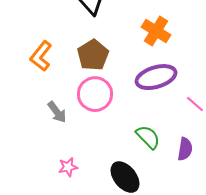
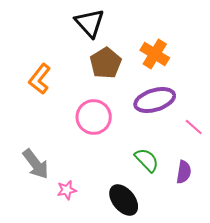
brown pentagon: (93, 55) -> (106, 63), moved
gray arrow: (57, 112) -> (36, 164), moved, size x1.4

